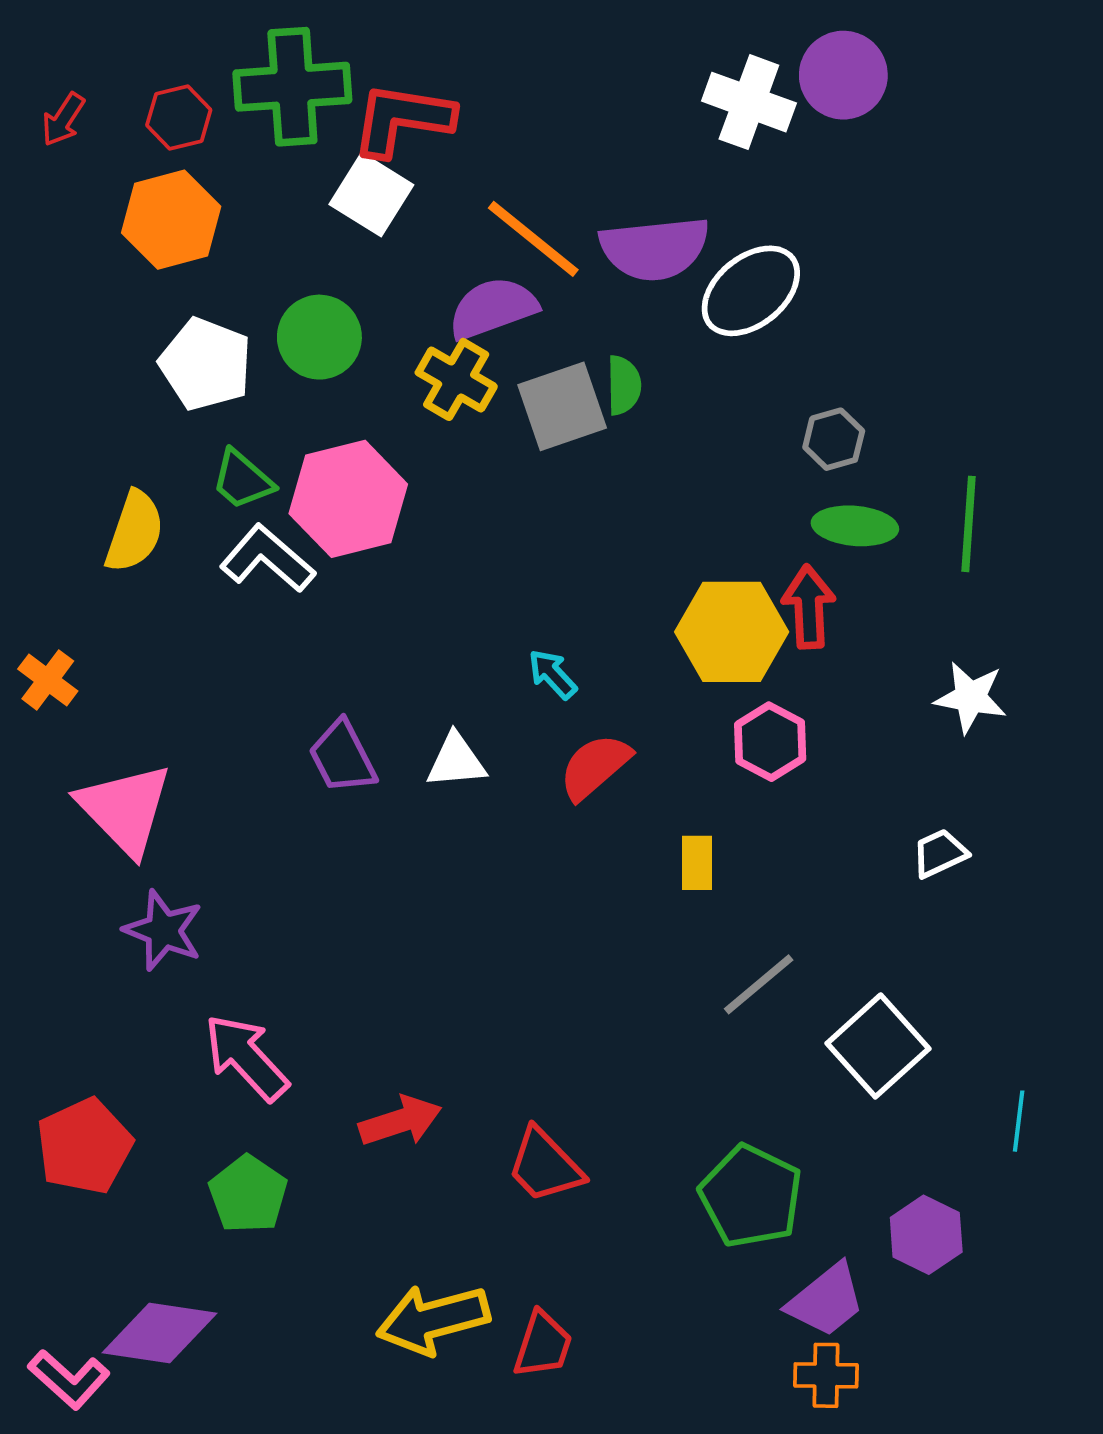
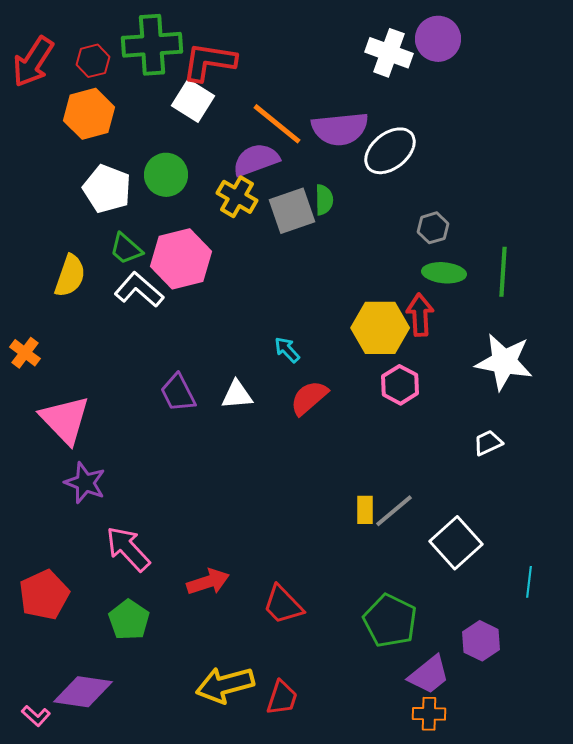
red arrow: (63, 119) -> (33, 62), size x1.8
white star: (970, 697) -> (504, 362), size x1.5
yellow rectangle: (697, 863) -> (365, 510), moved
pink L-shape: (69, 1379) -> (36, 716), size x0.7

